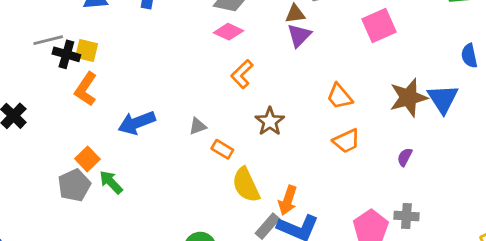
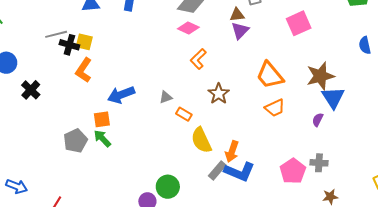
orange trapezoid: (340, 96) -> (270, 75), size x1.4
blue triangle: (443, 99) -> (333, 98), moved
orange square: (87, 159) -> (102, 119), moved, turned 36

